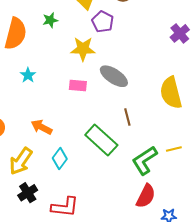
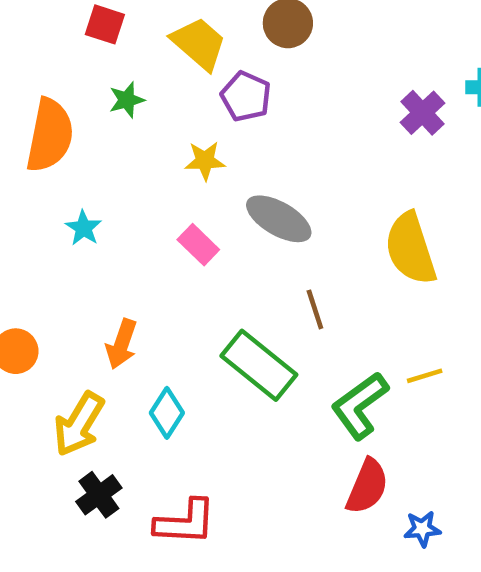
yellow star: (83, 49) -> (205, 161), size x0.7
pink rectangle: (78, 85) -> (198, 245), turned 42
orange arrow: (42, 127) -> (122, 344), turned -95

